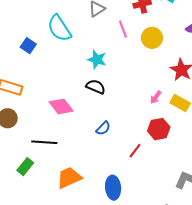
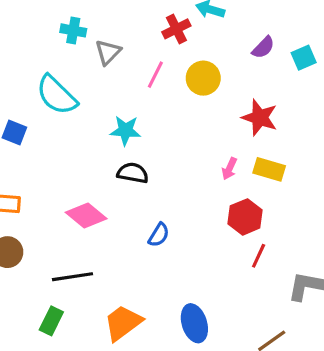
pink line: (123, 29) -> (155, 75), turned 60
red line: (135, 151) -> (259, 256), moved

